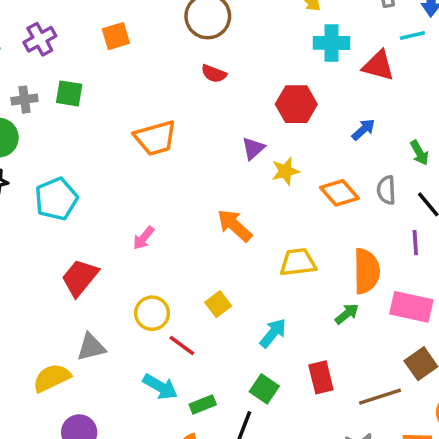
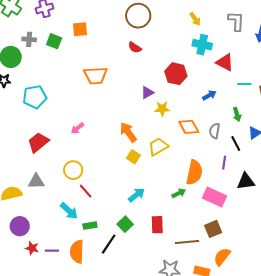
cyan line: (412, 35) -> (244, 84), moved
orange square: (116, 36) -> (80, 29), moved
yellow trapezoid: (298, 262) -> (158, 147), moved, turned -35
yellow square: (218, 304) -> (133, 157), moved, turned -32

